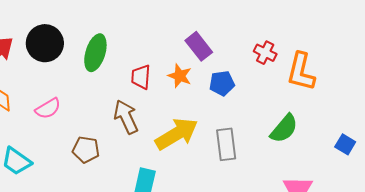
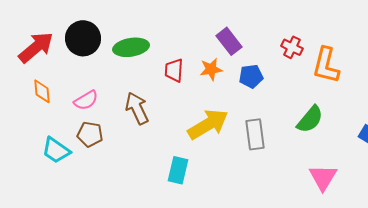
green ellipse: (95, 53) -> (131, 47), turned 64
orange star: (180, 76) -> (211, 69), turned -30
brown arrow: (126, 117) -> (137, 108), moved
brown pentagon: (86, 150) -> (90, 134), moved

